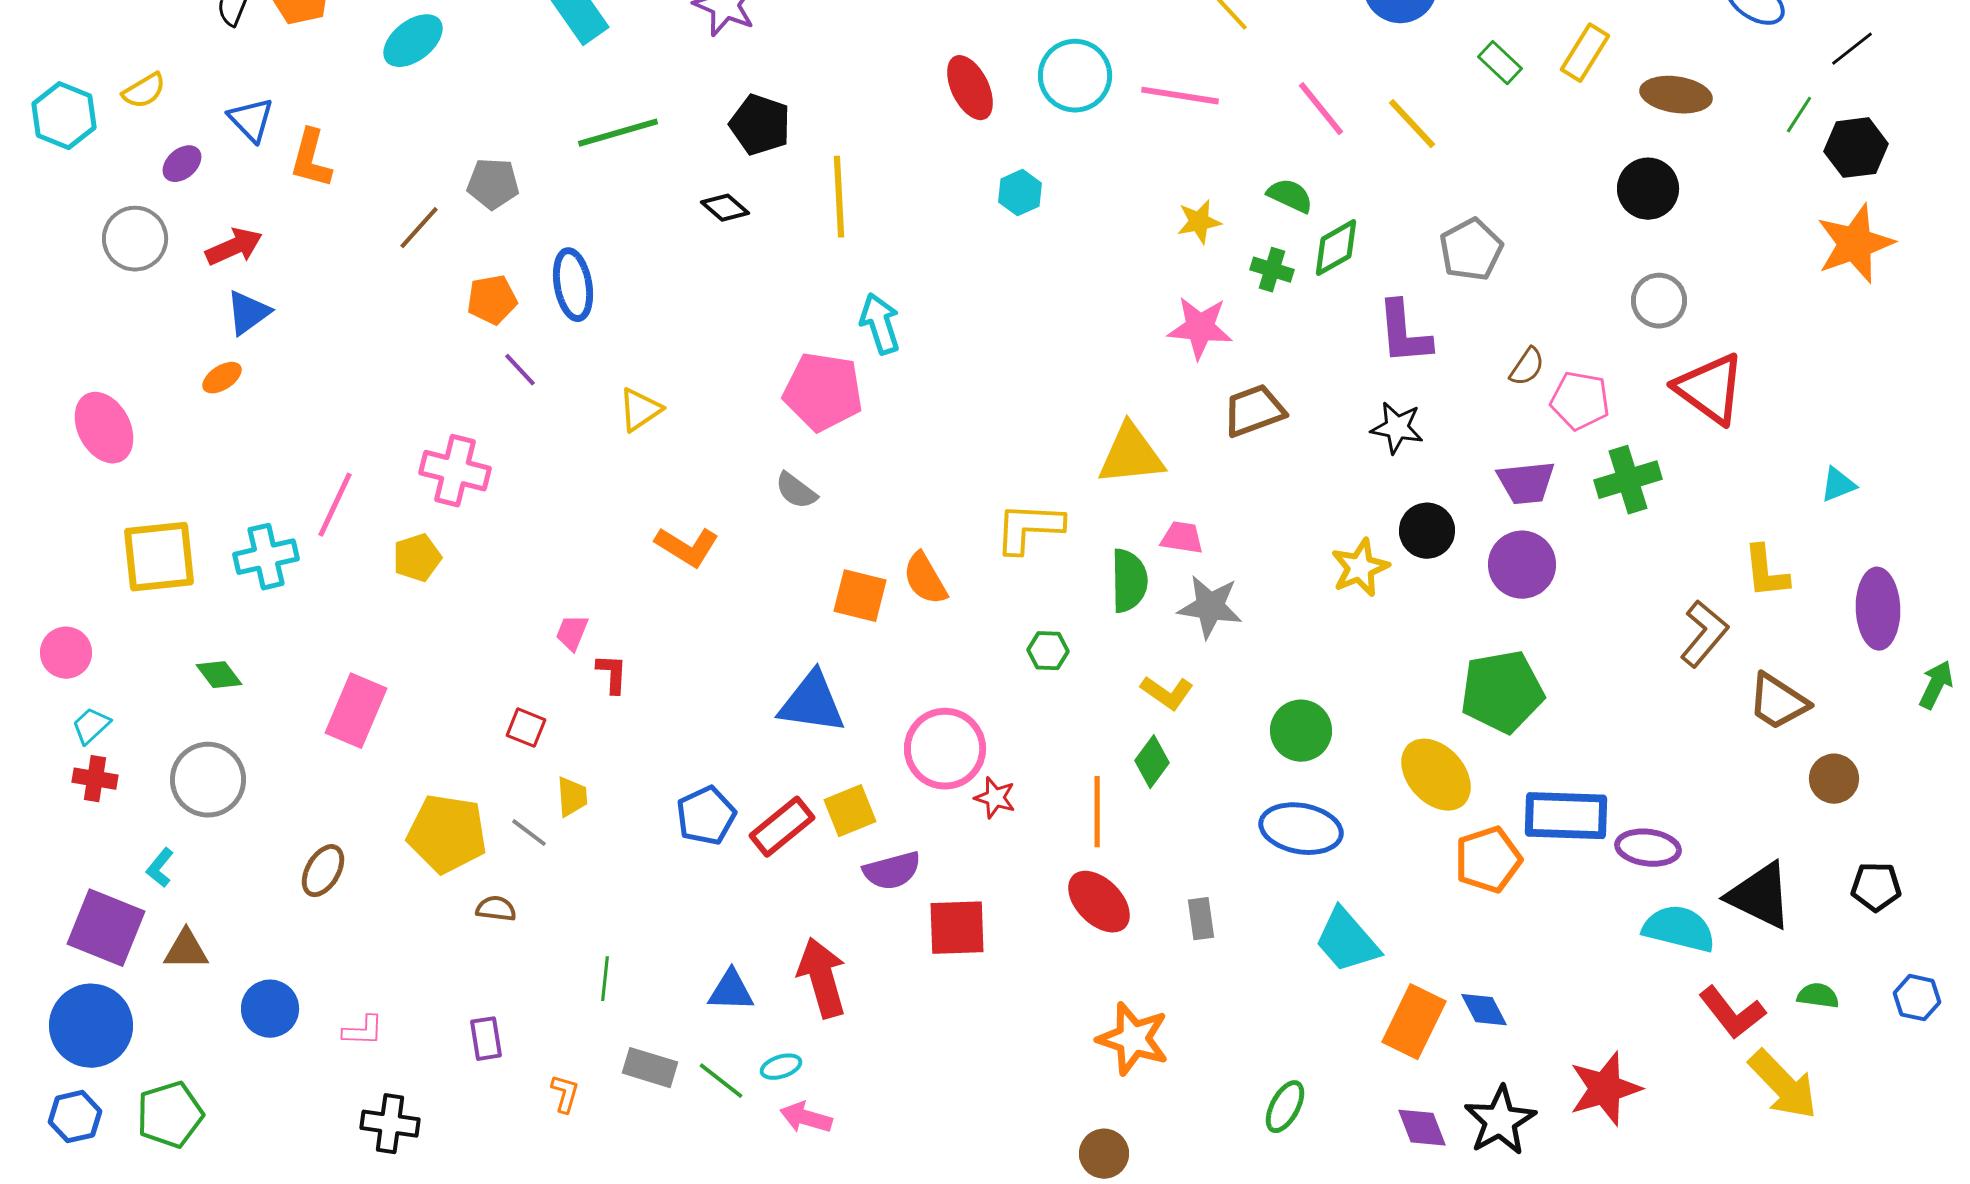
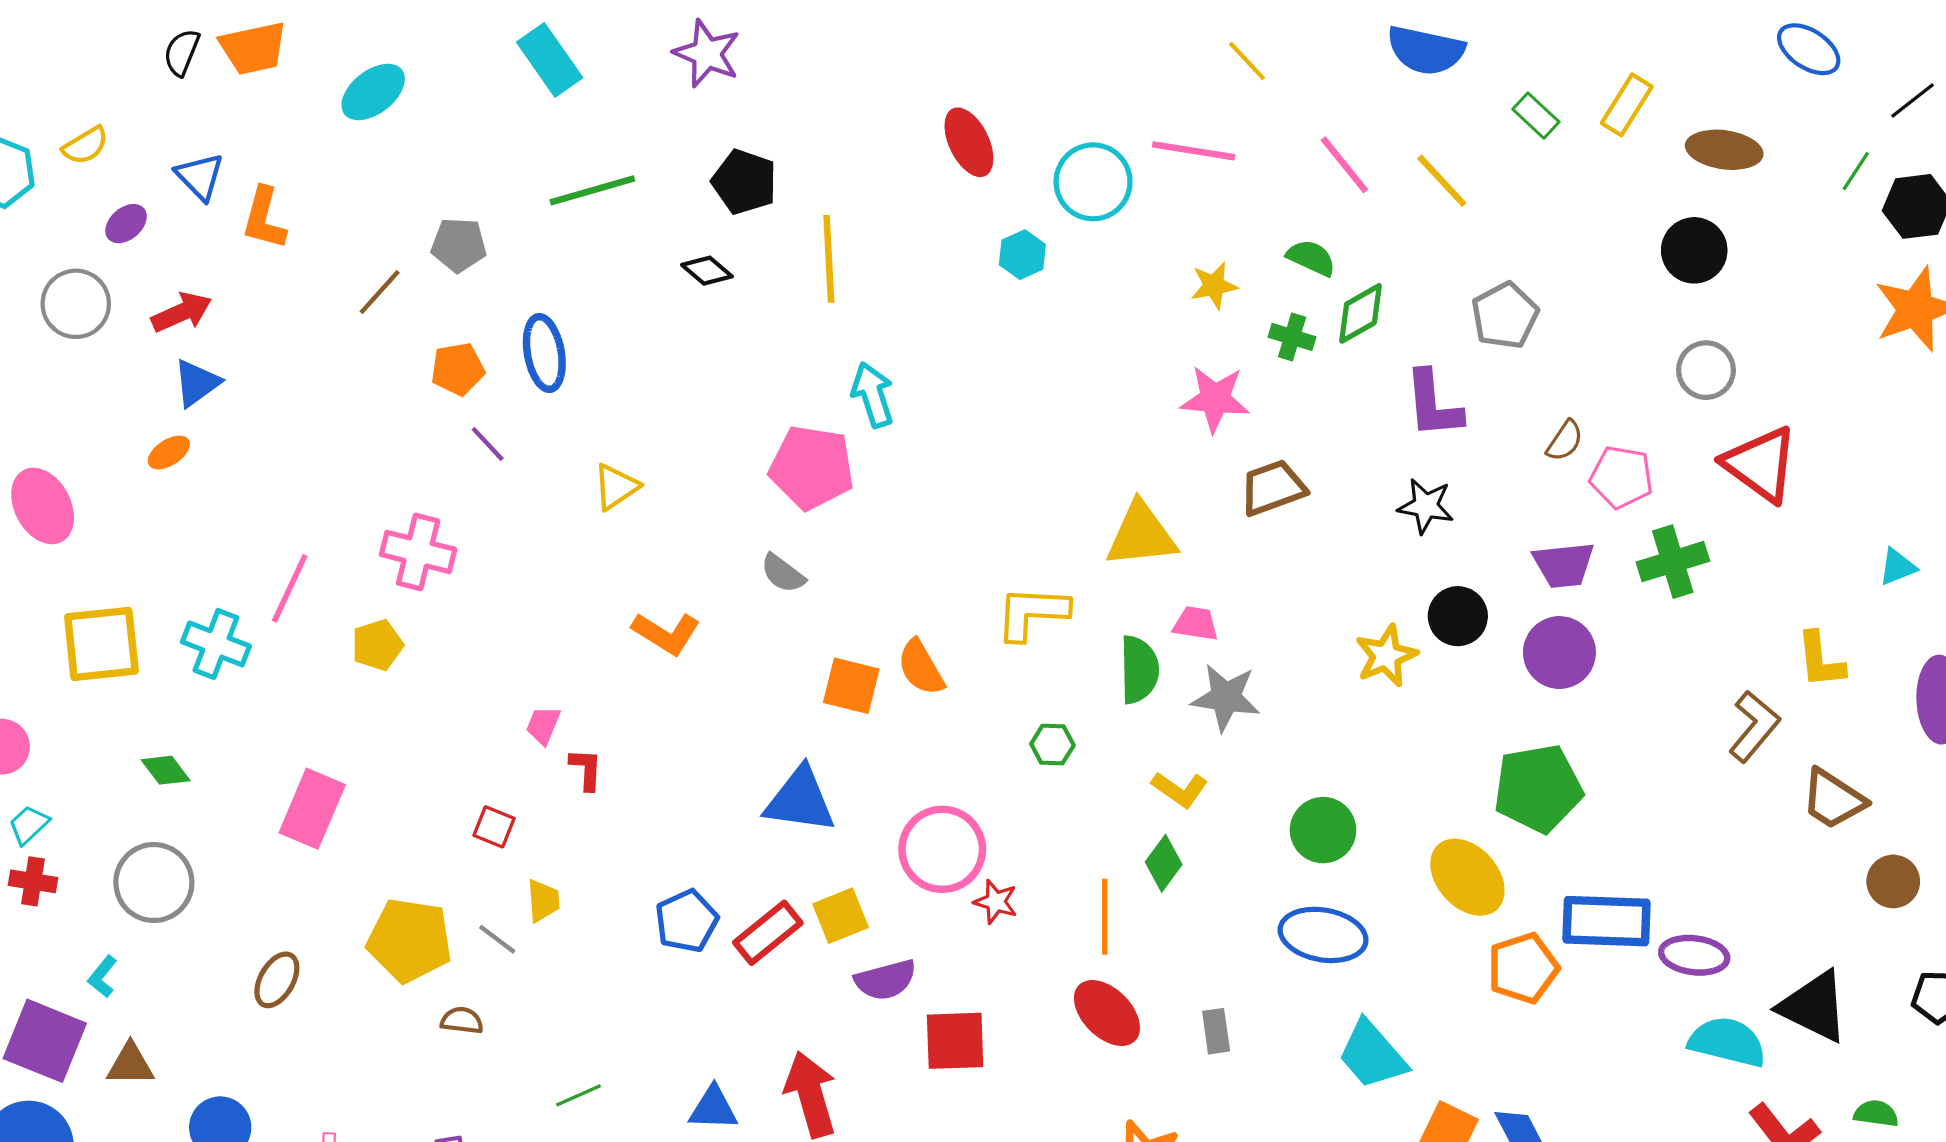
cyan circle: (1075, 76) -> (1093, 182), moved
cyan cross: (266, 557) -> (216, 644), turned 34
green line: (605, 979) -> (579, 1095), turned 60

